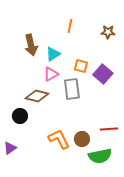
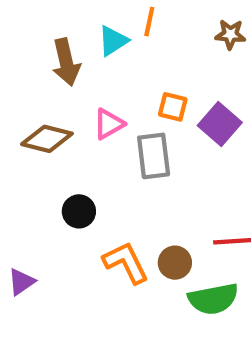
cyan triangle: (53, 54) -> (113, 41), moved
brown diamond: (37, 96) -> (47, 139), moved
black circle: (20, 116) -> (79, 211), moved

